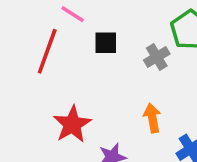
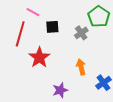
red star: (72, 124) -> (39, 57), moved

